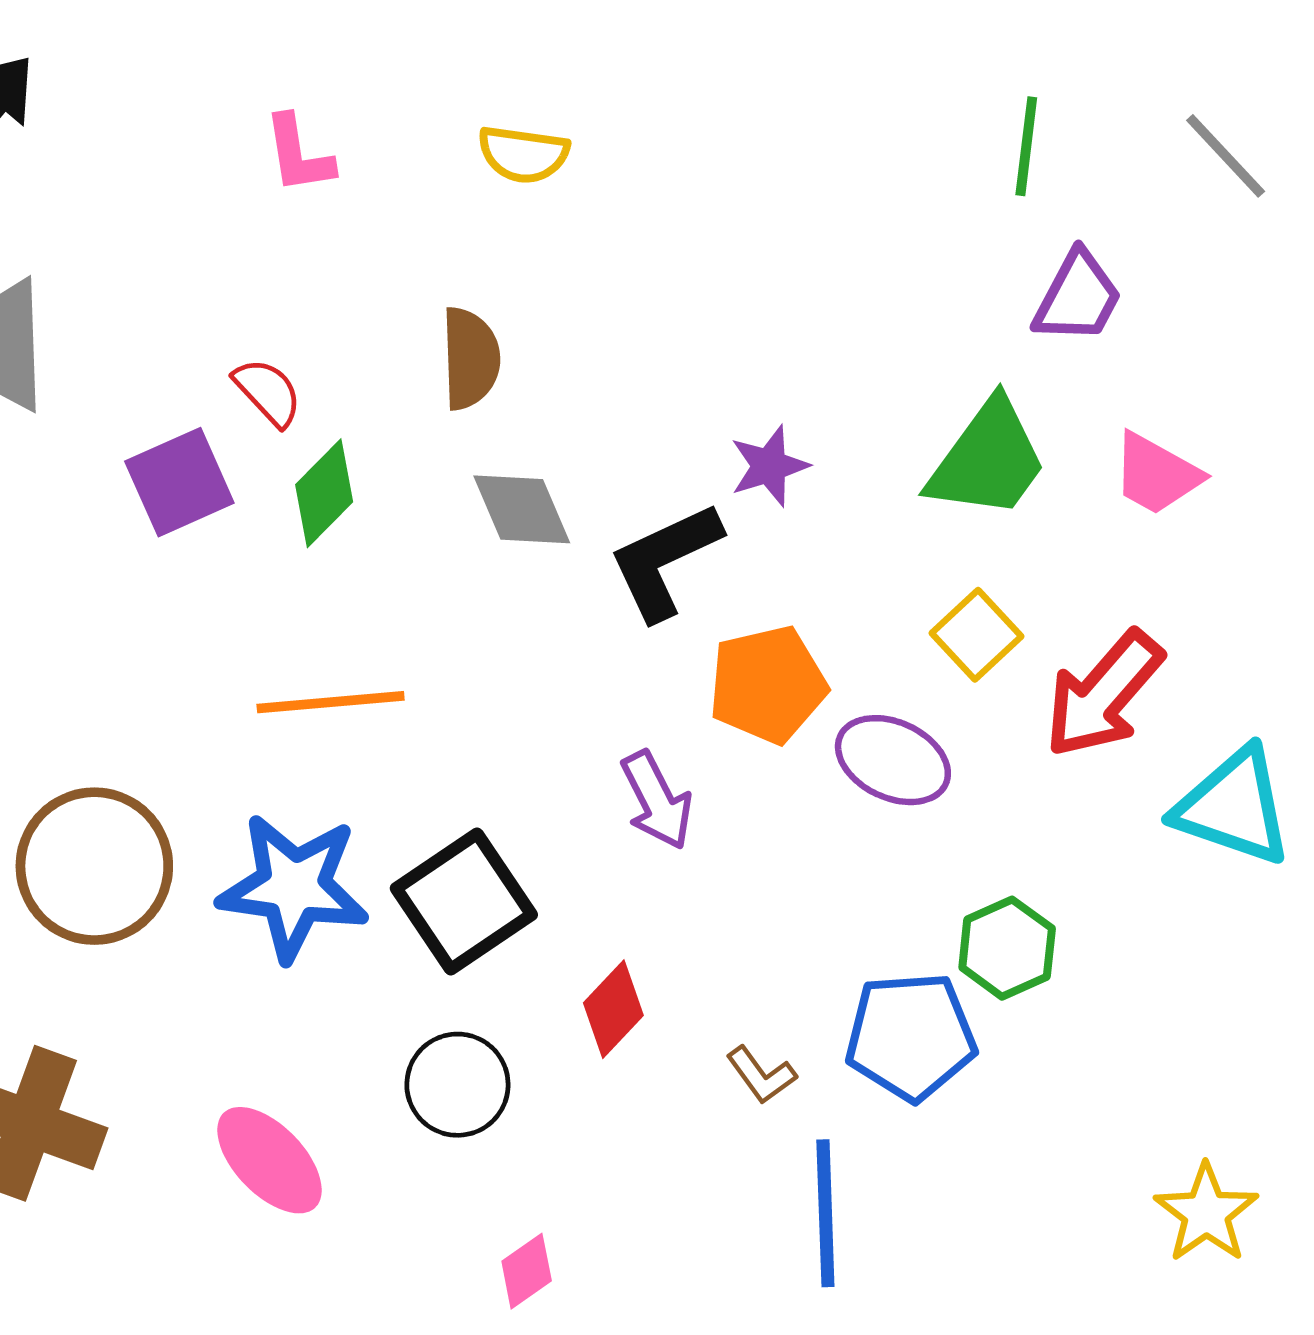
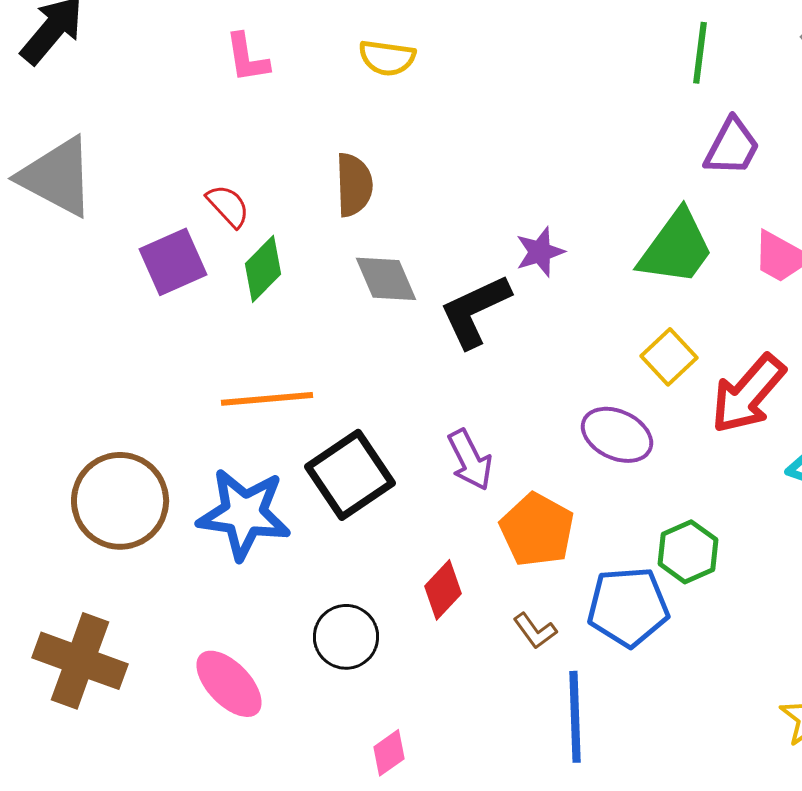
orange pentagon: (768, 685) -> (537, 530), moved, turned -30
black square: (464, 901) -> (350, 475), moved

